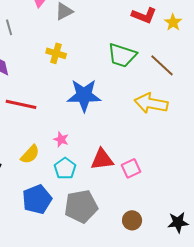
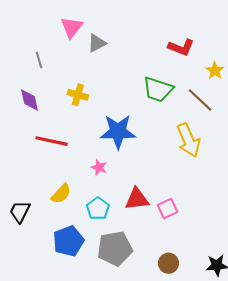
yellow star: (173, 22) -> (215, 71), moved
yellow cross: (56, 53) -> (78, 95), moved
yellow arrow: (151, 103) -> (188, 140), turned -124
pink star: (61, 139) -> (99, 167), moved

